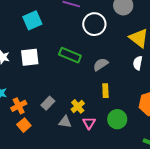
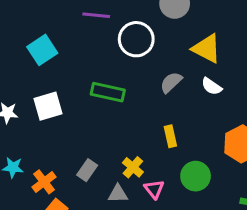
white semicircle: (138, 63) -> (212, 86), turned -56
gray semicircle: (101, 64) -> (171, 82), moved

